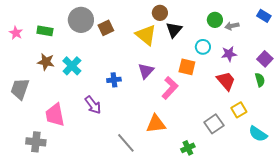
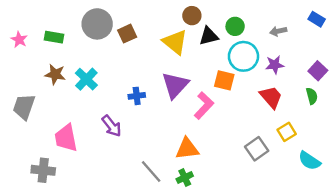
green circle: (215, 20) -> (235, 26), moved
black triangle: (174, 30) -> (209, 36), turned 36
cyan circle: (203, 47) -> (243, 56), size x1.6
purple triangle: (146, 71) -> (175, 85), size x1.4
green cross: (188, 148) -> (185, 177), moved

